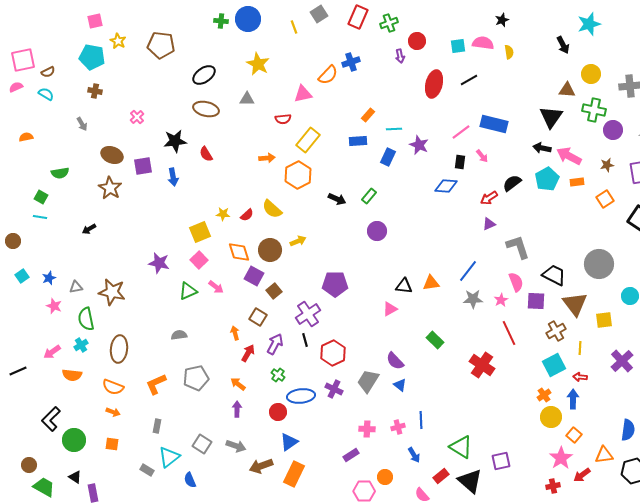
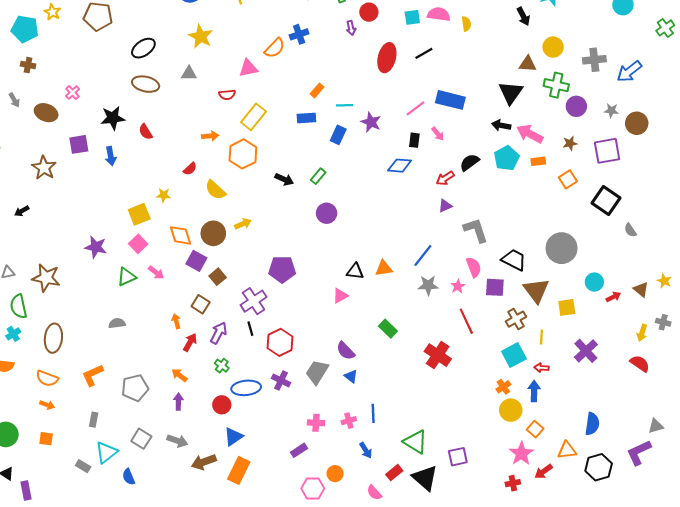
brown ellipse: (112, 155) -> (46, 113), moved
red semicircle: (247, 215) -> (190, 169), moved
gray pentagon: (196, 378) -> (135, 388), moved

